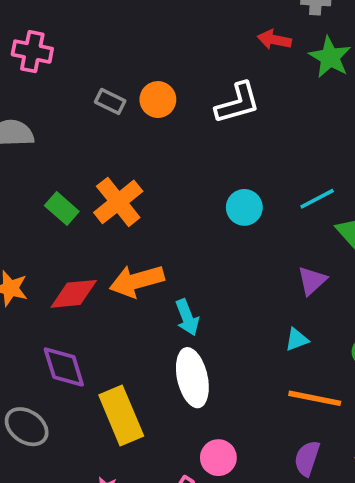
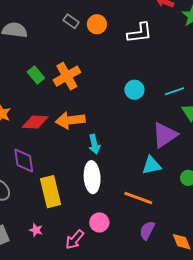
purple triangle: (312, 281) -> (165, 135), size x1.6
cyan triangle: (297, 340) -> (152, 165), size x1.5
orange line: (315, 398) -> (138, 198), moved

